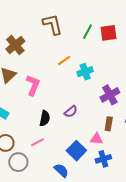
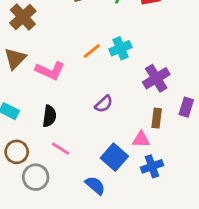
orange line: (64, 60) -> (92, 51), moved
pink L-shape: (33, 85) -> (50, 71), turned 95
black semicircle: (45, 118) -> (49, 116), moved
pink line: (38, 142) -> (60, 149), turned 64

